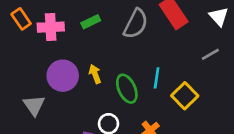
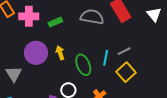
green rectangle: (91, 22) -> (55, 22), moved
gray semicircle: (136, 24) -> (92, 17), turned -110
gray line: (210, 54) -> (124, 51), moved

